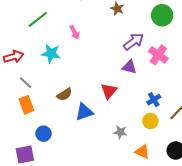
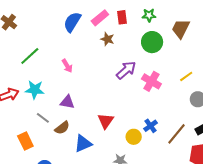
cyan star: (51, 53) -> (35, 90), moved
purple triangle: (129, 67) -> (67, 102), moved
gray line: (26, 83) -> (43, 118), moved
yellow circle: (150, 121) -> (134, 137), moved

